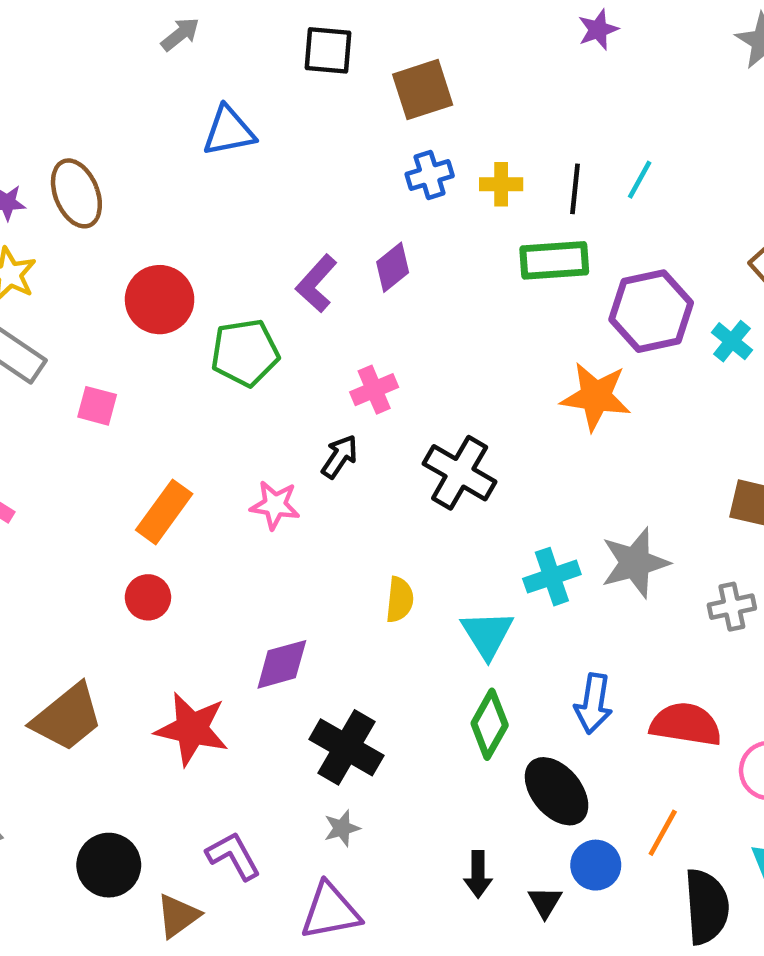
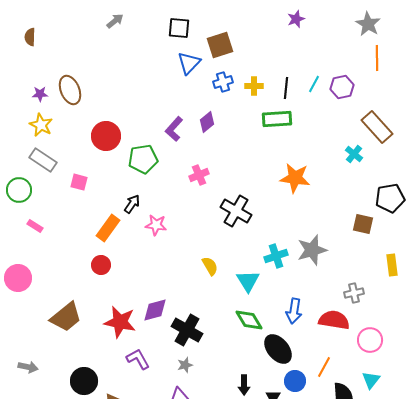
blue triangle: (229, 131) -> (189, 63), moved, turned -35
purple hexagon: (651, 311) -> (342, 87), moved, size x0.7
black arrow: (340, 457) -> (132, 204), moved
yellow semicircle: (400, 600) -> (210, 266), turned -36
gray cross: (732, 607) -> (354, 293), moved
purple diamond: (282, 664) -> (155, 310), moved
green diamond: (490, 724) -> (249, 320), turned -60
purple L-shape: (233, 856) -> (138, 359), moved

